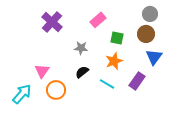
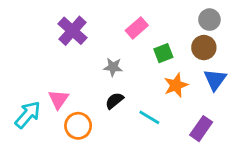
green square: (117, 38) -> (163, 53), turned -32
orange star: (114, 61) -> (176, 85), moved
purple rectangle: (137, 81) -> (201, 129), moved
cyan arrow: (22, 94) -> (28, 115), moved

